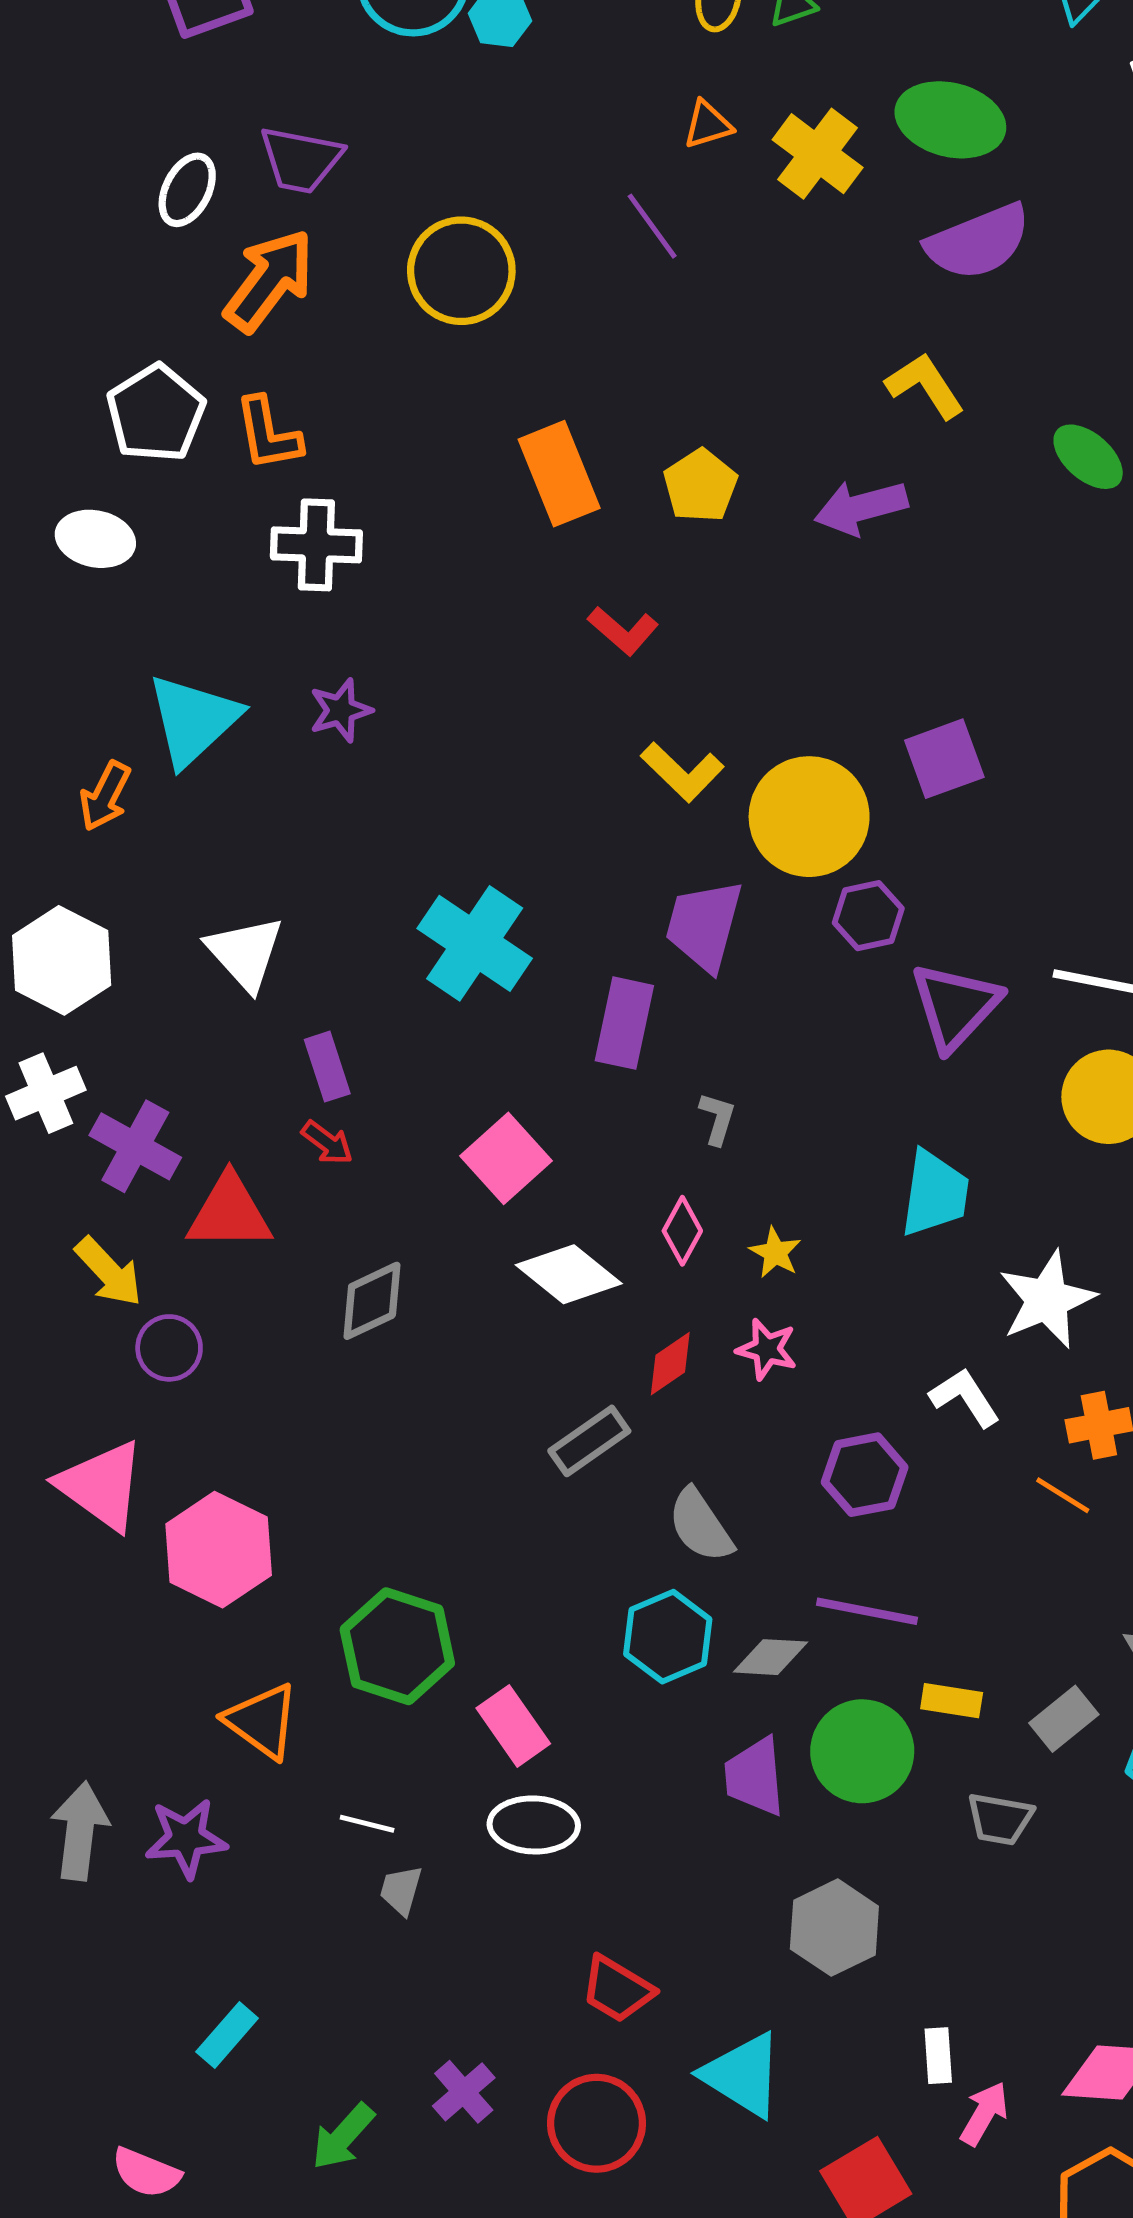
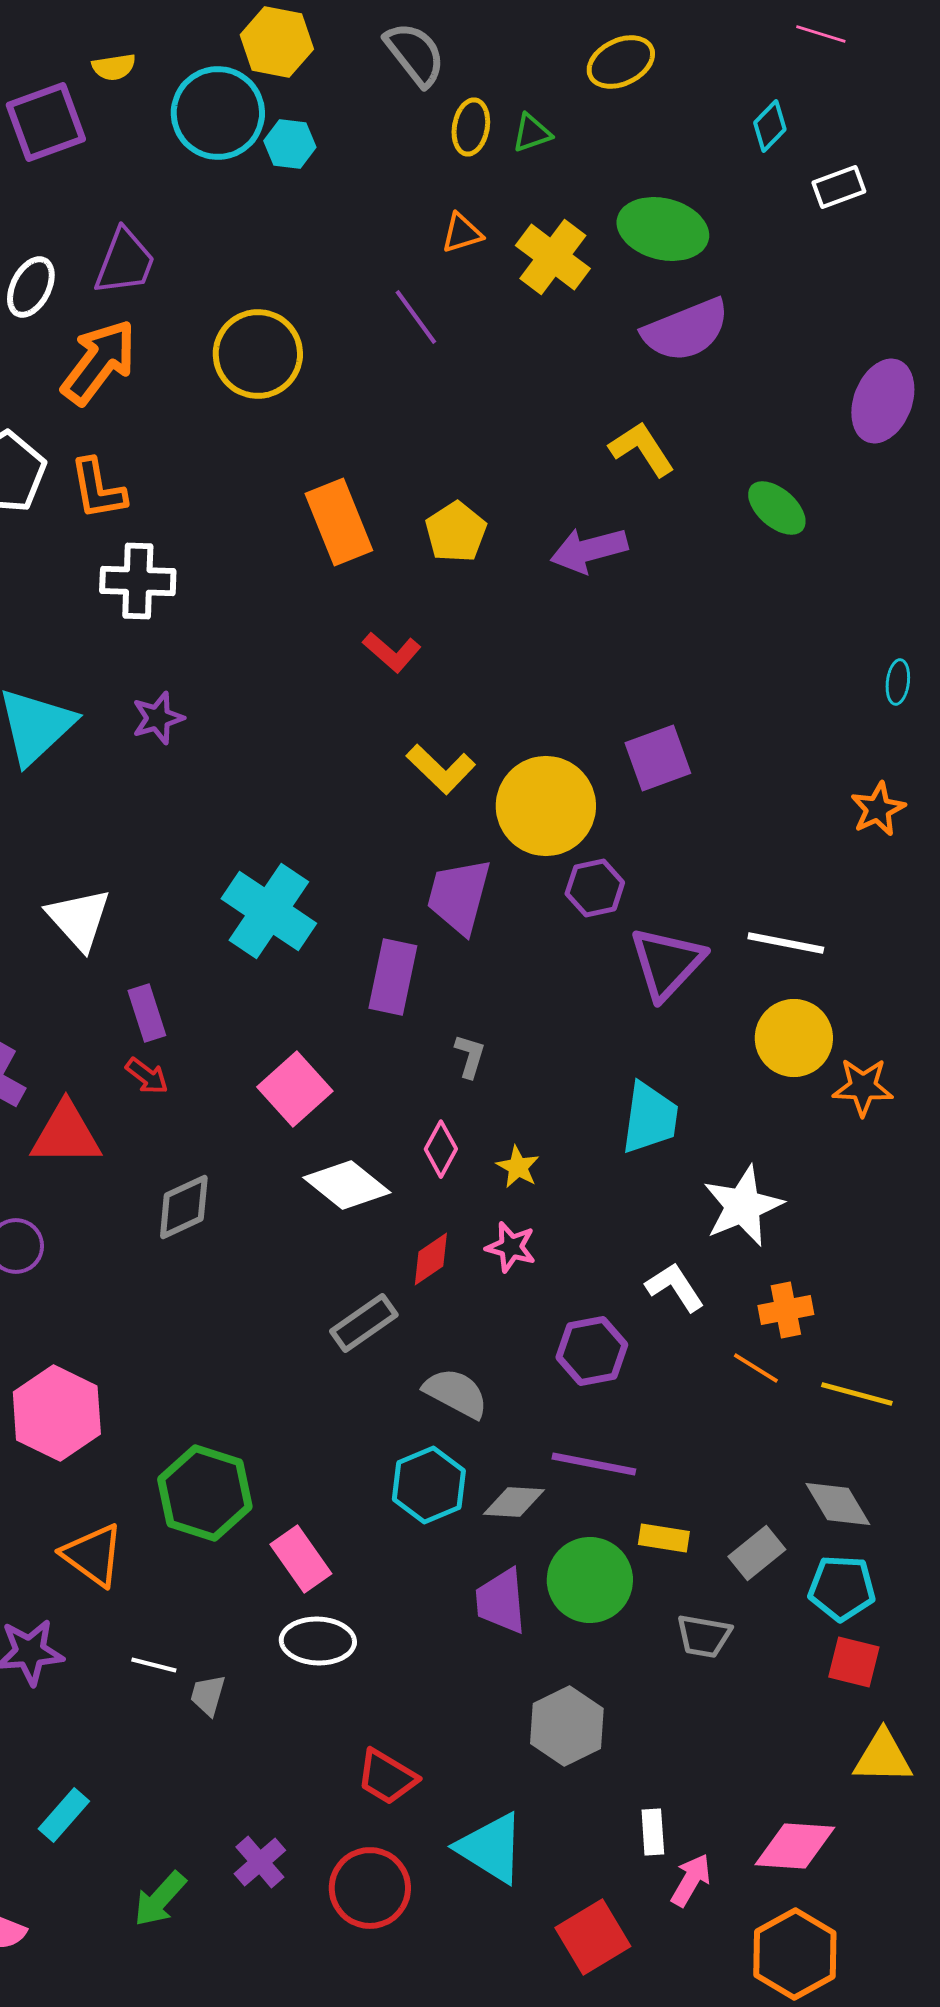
purple trapezoid: (301, 160) -> (125, 262), turned -80
gray semicircle: (700, 1525) -> (456, 1393), turned 152
white line: (367, 1824) -> (154, 1665), moved

